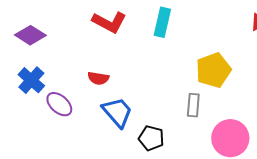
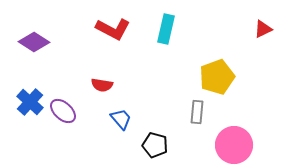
blue cross: (31, 80) -> (30, 102), moved
blue trapezoid: (117, 112) -> (121, 119), size x0.7

